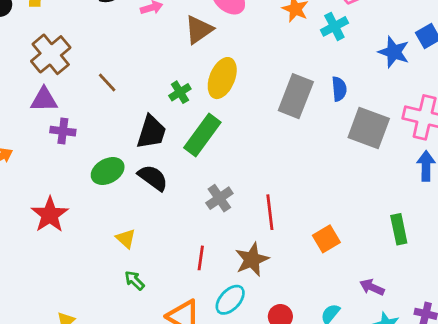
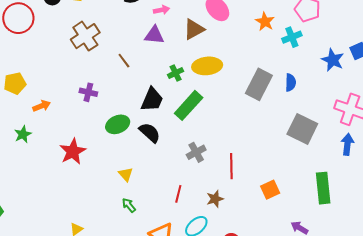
yellow ellipse: (222, 78) -> (207, 66), turned 56
purple triangle: (44, 100) -> (154, 35), moved
gray square: (369, 128) -> (302, 129), moved
green rectangle: (399, 229) -> (323, 188), size x1.4
brown star: (252, 260) -> (215, 199), size x0.7

